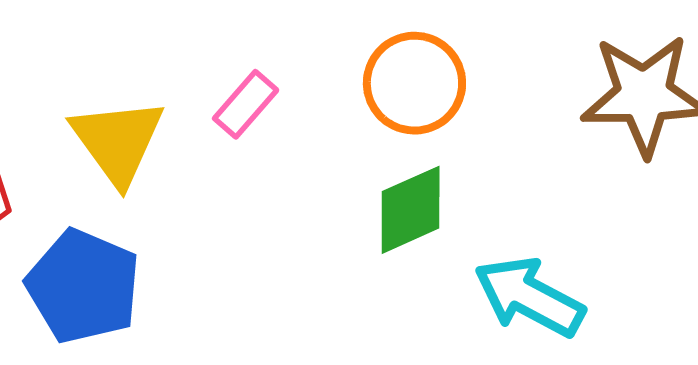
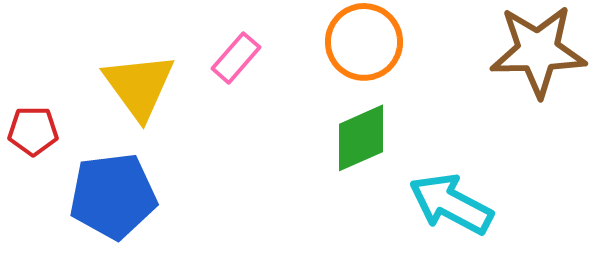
blue pentagon: (83, 286) -> (113, 196), turned -30

